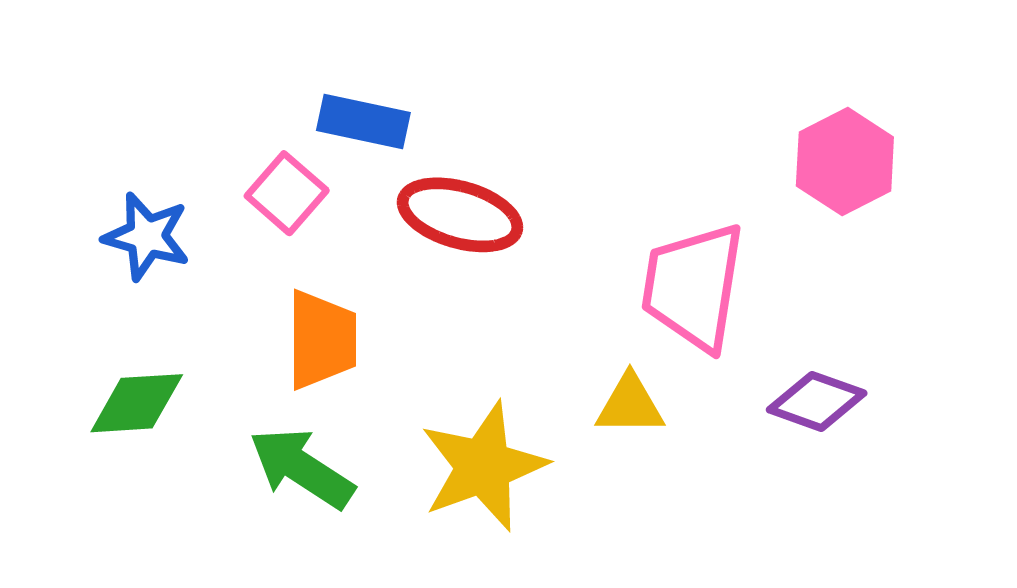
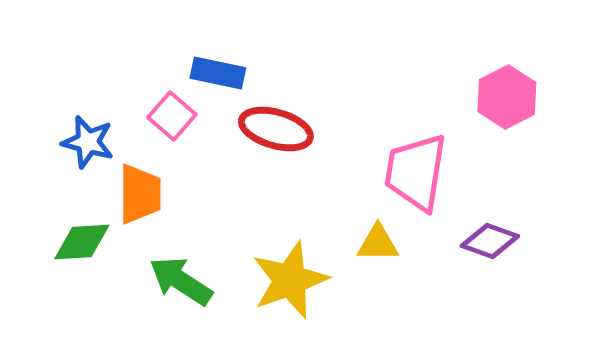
orange trapezoid: (322, 340) -> (140, 194), moved

